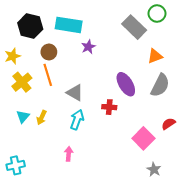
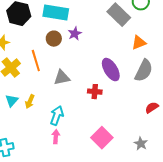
brown circle: (49, 52) -> (54, 39), moved
gray triangle: (75, 93) -> (62, 78), turned -42
cyan arrow: (77, 120) -> (57, 116), moved
pink square: (143, 138) -> (102, 138), moved
gray star: (154, 169) -> (141, 144), moved

